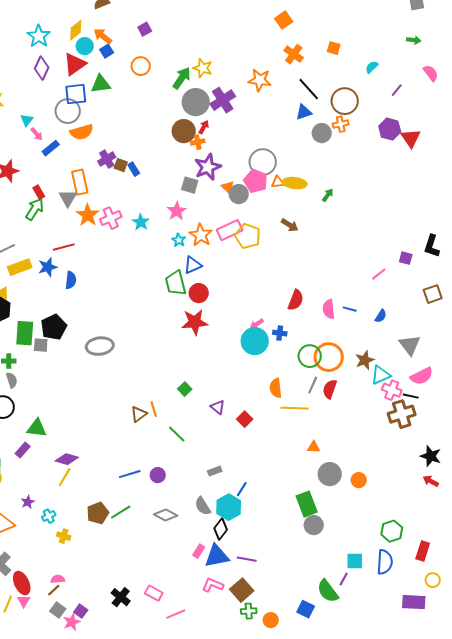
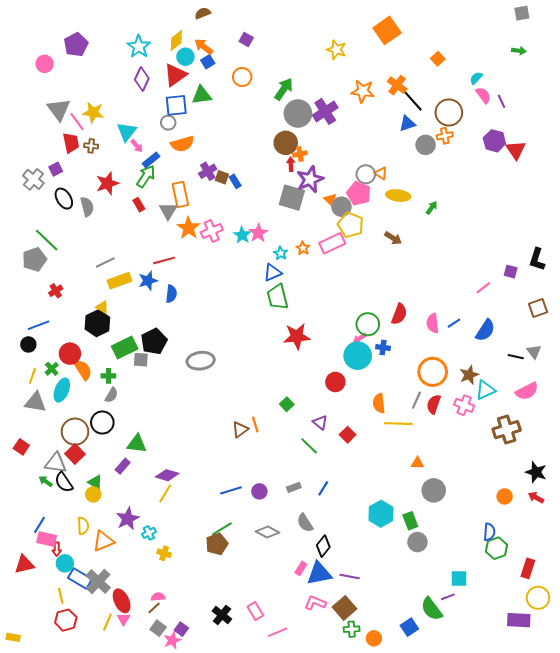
orange square: (284, 20) -> (387, 30), size x1.5
purple square: (145, 29) -> (246, 40), turned -32
orange square: (334, 48) -> (438, 59), turned 32
orange cross: (294, 54) -> (397, 85), moved
yellow star: (203, 68) -> (336, 50), moved
pink semicircle: (431, 73) -> (483, 95), moved
purple line: (397, 90) -> (502, 101), turned -64
gray circle: (68, 111) -> (168, 123), size x0.6
cyan triangle: (27, 120) -> (127, 132), size x1.5
red arrow: (204, 127) -> (291, 164), moved, turned -32
gray circle: (263, 162) -> (366, 174), size x0.7
orange triangle: (278, 182) -> (381, 173), moved, turned 40
gray square: (190, 185) -> (292, 198), size x1.5
green arrow: (35, 209) -> (146, 176), moved
pink star: (177, 211) -> (258, 233), moved
orange star: (201, 235) -> (303, 248), size x0.6
yellow pentagon: (248, 236) -> (351, 225), moved
blue triangle: (193, 265) -> (273, 273), moved
red circle: (199, 293) -> (335, 382), moved
blue line: (350, 309) -> (454, 323), turned -48
blue semicircle: (381, 316) -> (485, 330), size x1.6
green rectangle: (25, 333) -> (125, 348), turned 60
gray triangle: (410, 345) -> (534, 352), moved, size x0.7
green circle: (310, 356) -> (368, 324), moved
gray semicircle: (12, 380) -> (111, 395), turned 49
pink cross: (392, 390) -> (464, 405), moved
black line: (411, 396) -> (516, 357), moved
green line: (177, 434) -> (309, 446), moved
gray rectangle: (215, 471) -> (294, 487), moved
orange circle: (359, 480) -> (505, 496), moved
blue line: (242, 489) -> (323, 488), moved
purple star: (28, 502) -> (128, 519), size x1.6
green rectangle: (307, 504) -> (410, 521), size x0.7
cyan hexagon: (229, 507) -> (381, 514), moved
brown pentagon: (98, 513) -> (217, 544), moved
blue semicircle: (385, 562) -> (489, 532), moved, size x0.7
purple line: (344, 579) -> (448, 597), turned 40
yellow circle: (433, 580) -> (538, 598), size x1.5
pink rectangle: (154, 593) -> (255, 611), turned 30
blue square: (306, 609) -> (409, 627), turned 30

